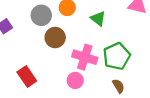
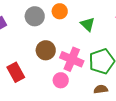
brown circle: (55, 37) -> (46, 50), moved
brown semicircle: (118, 86) -> (101, 89), turned -72

